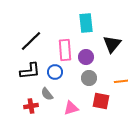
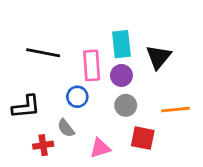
cyan rectangle: (86, 23) -> (121, 44), moved
black line: (31, 41) -> (43, 53), turned 55
black L-shape: (30, 71) -> (26, 107), moved

